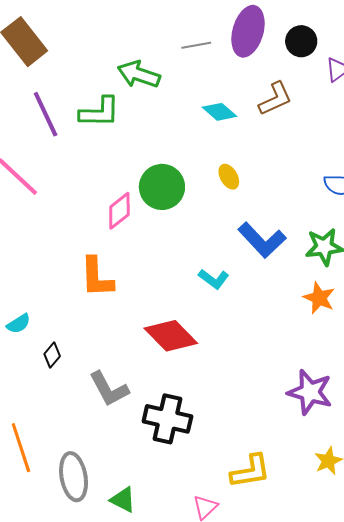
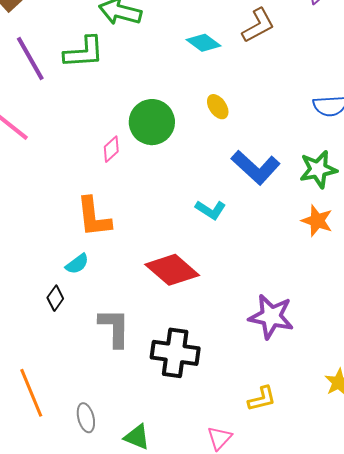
pink diamond: (119, 211) -> (111, 149), size x0.7
cyan semicircle: (19, 324) -> (77, 264), moved
gray L-shape: (109, 389) -> (114, 328), turned -147
purple star: (310, 392) -> (271, 317), moved
yellow L-shape: (250, 471) -> (262, 399), size x0.7
gray ellipse: (74, 477) -> (86, 418), size x0.6

